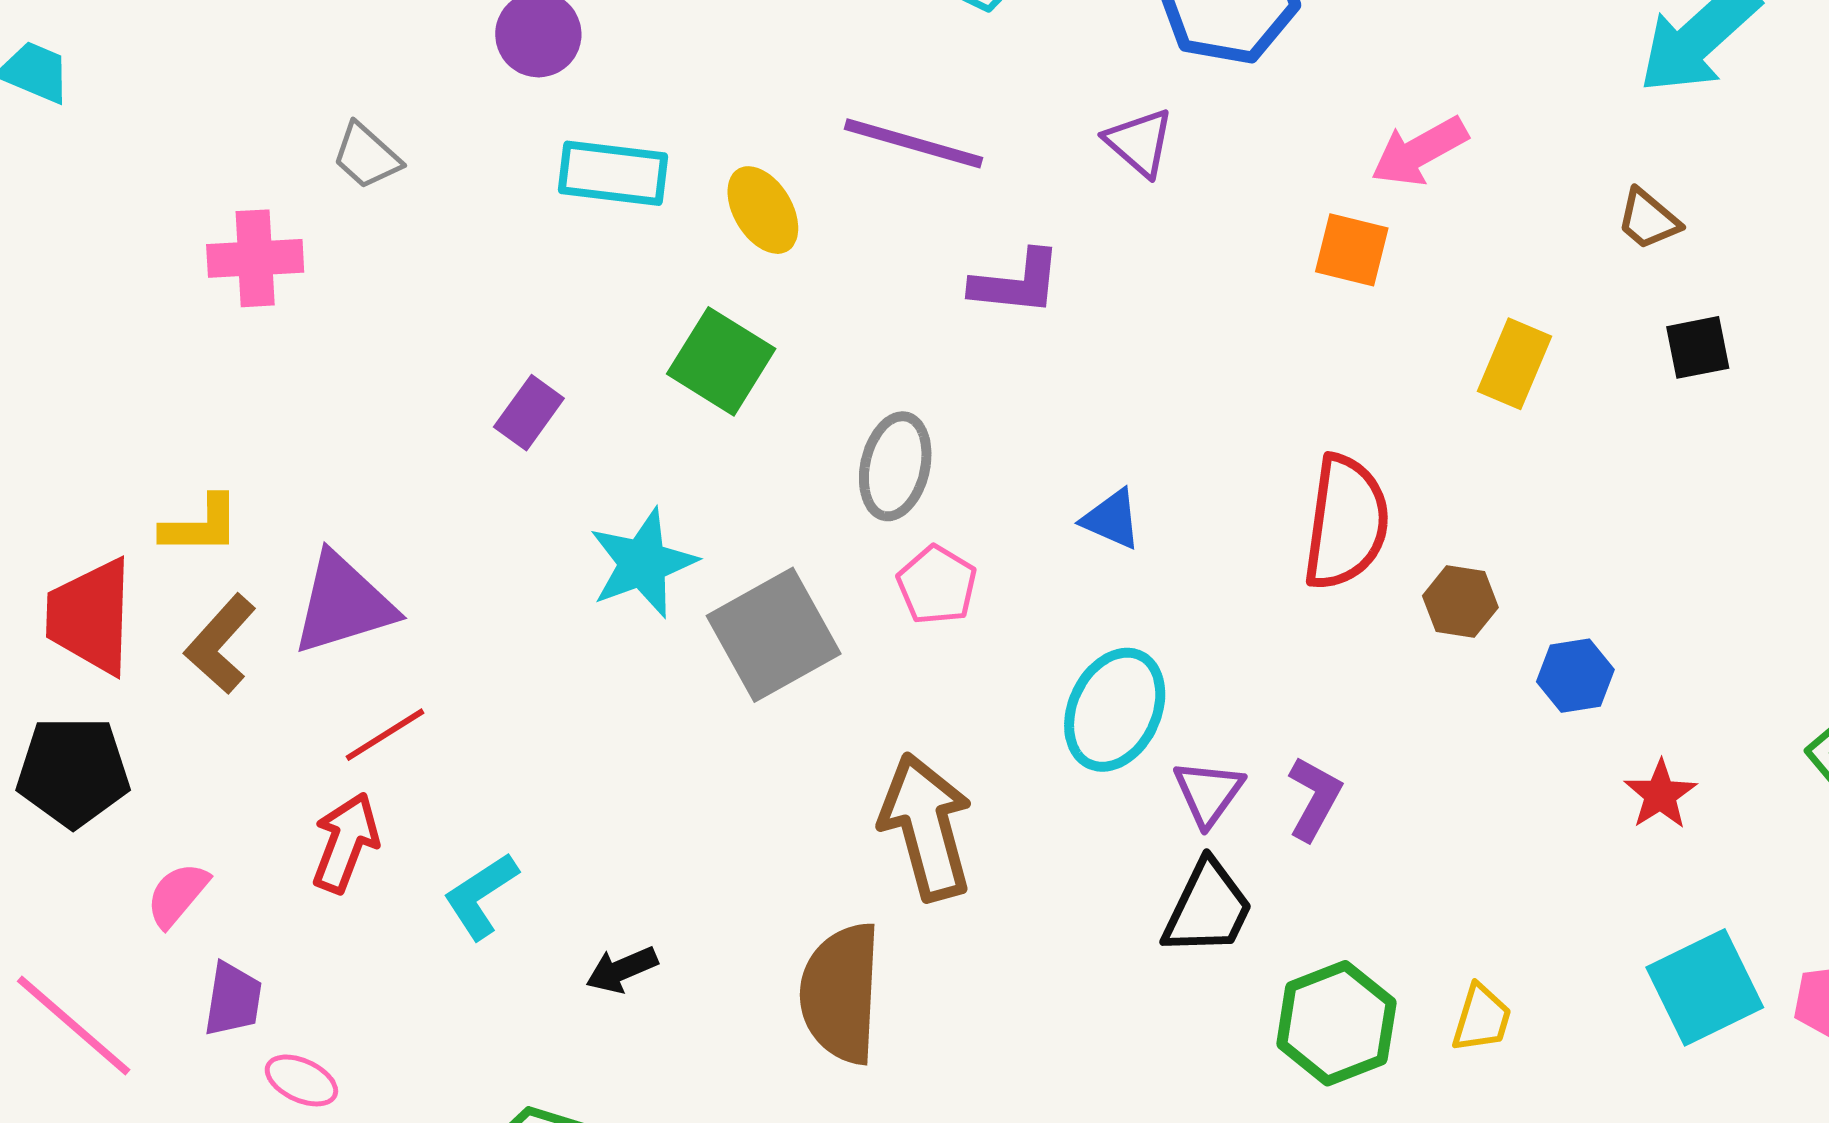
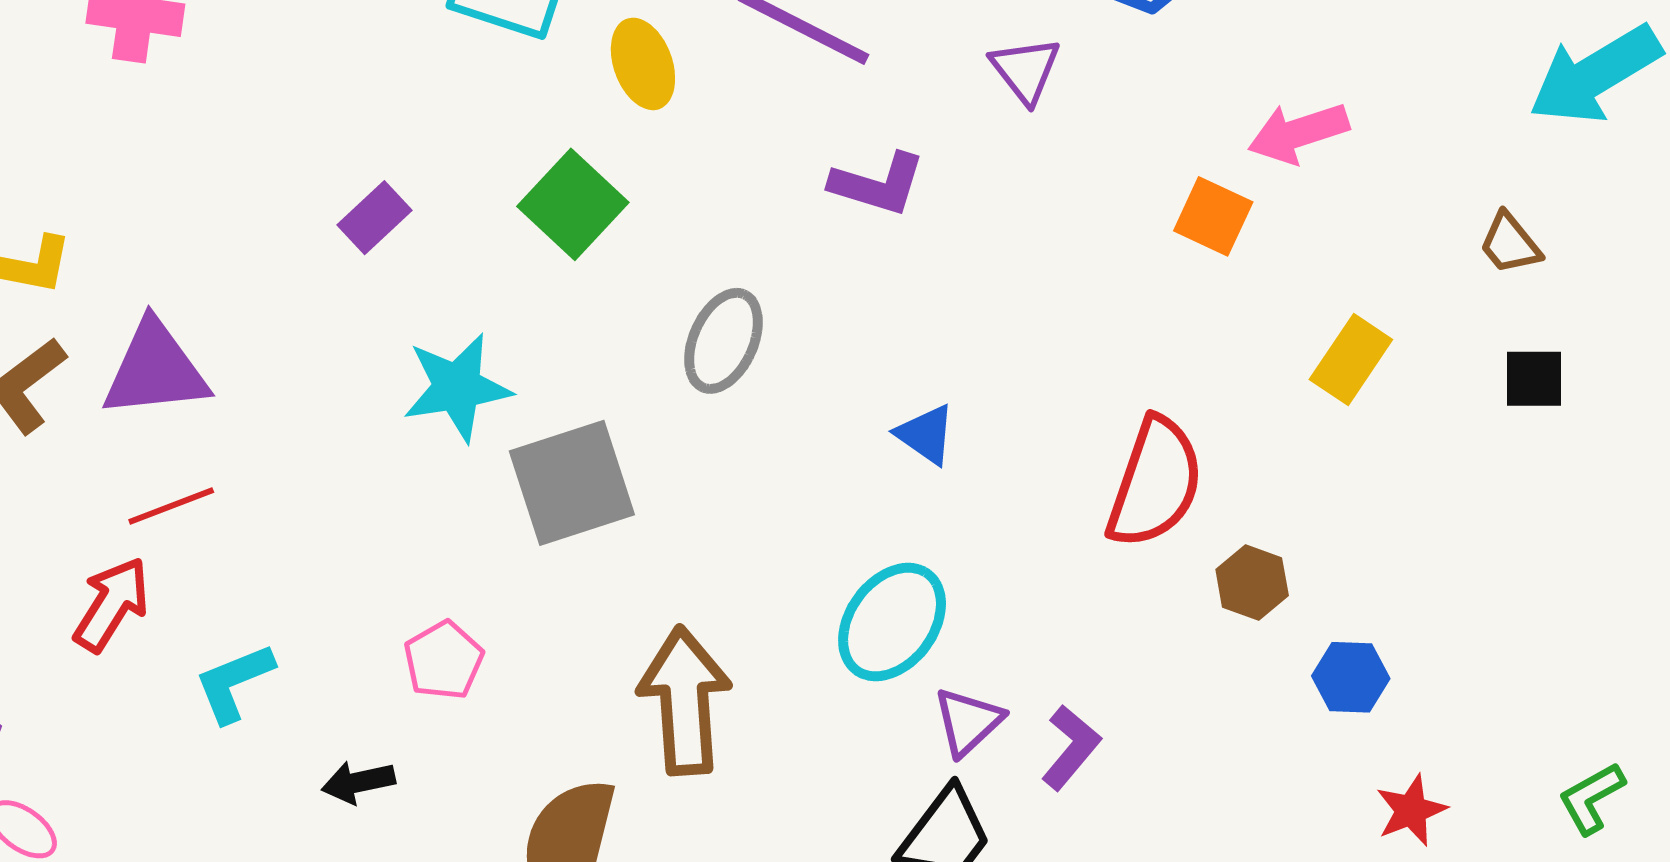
pink pentagon: (937, 585) -> (444, 660), moved

